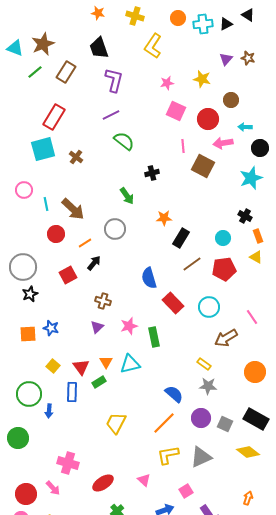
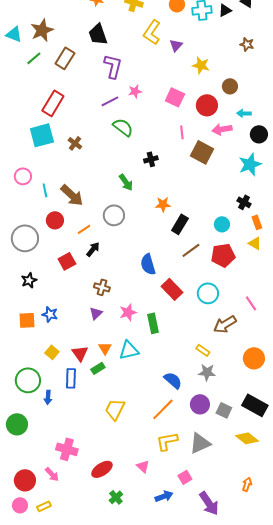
purple triangle: (226, 59) -> (176, 45), moved
pink star: (167, 83) -> (135, 91), moved
gray circle: (23, 267) -> (25, 238), moved

